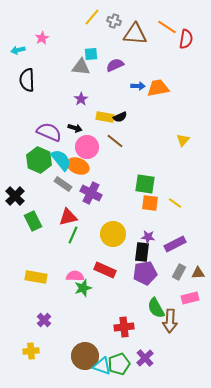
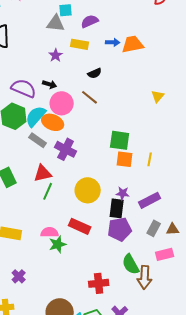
yellow rectangle: (105, 117) -> (80, 44), moved
cyan semicircle: (61, 160) -> (36, 116), turned -100
yellow line: (175, 203) -> (150, 159), turned 64

